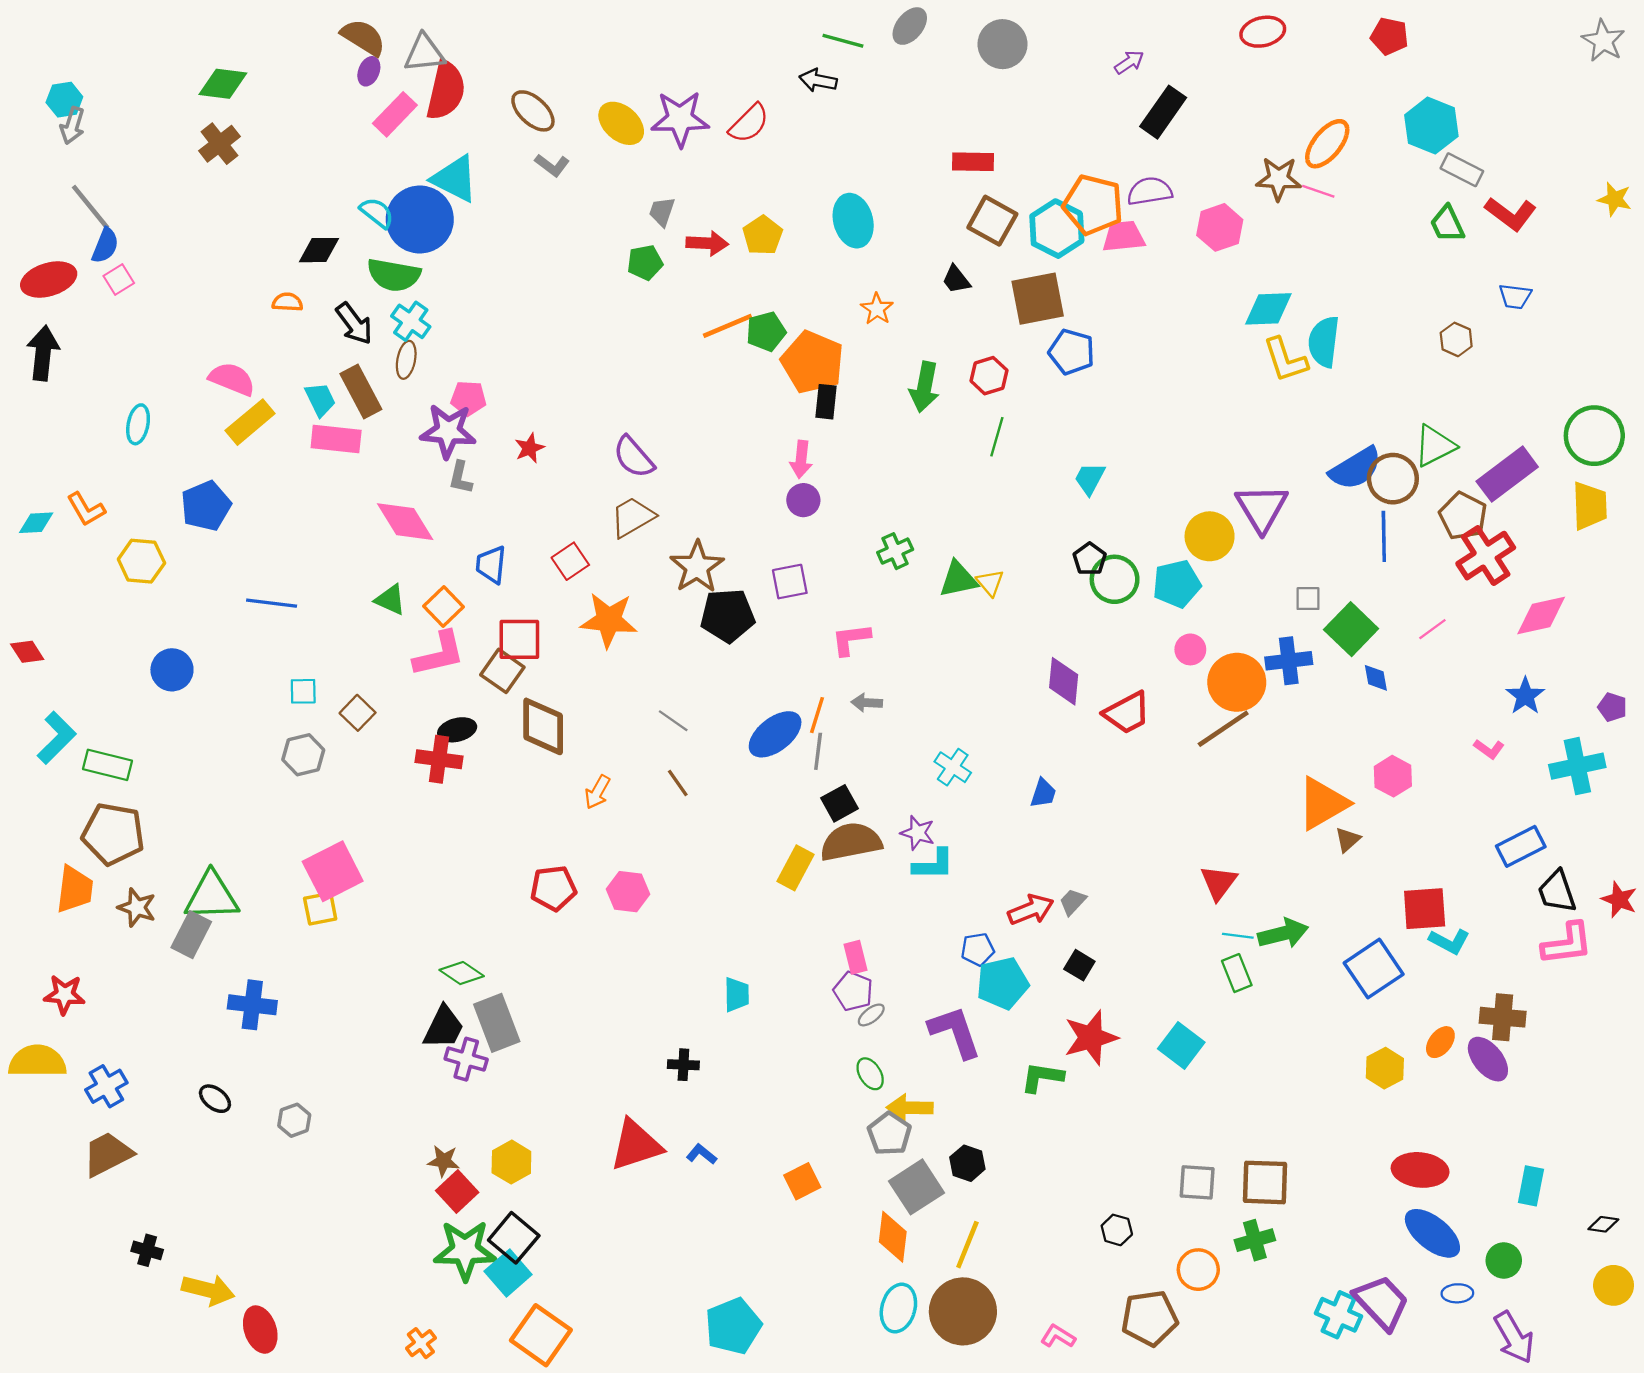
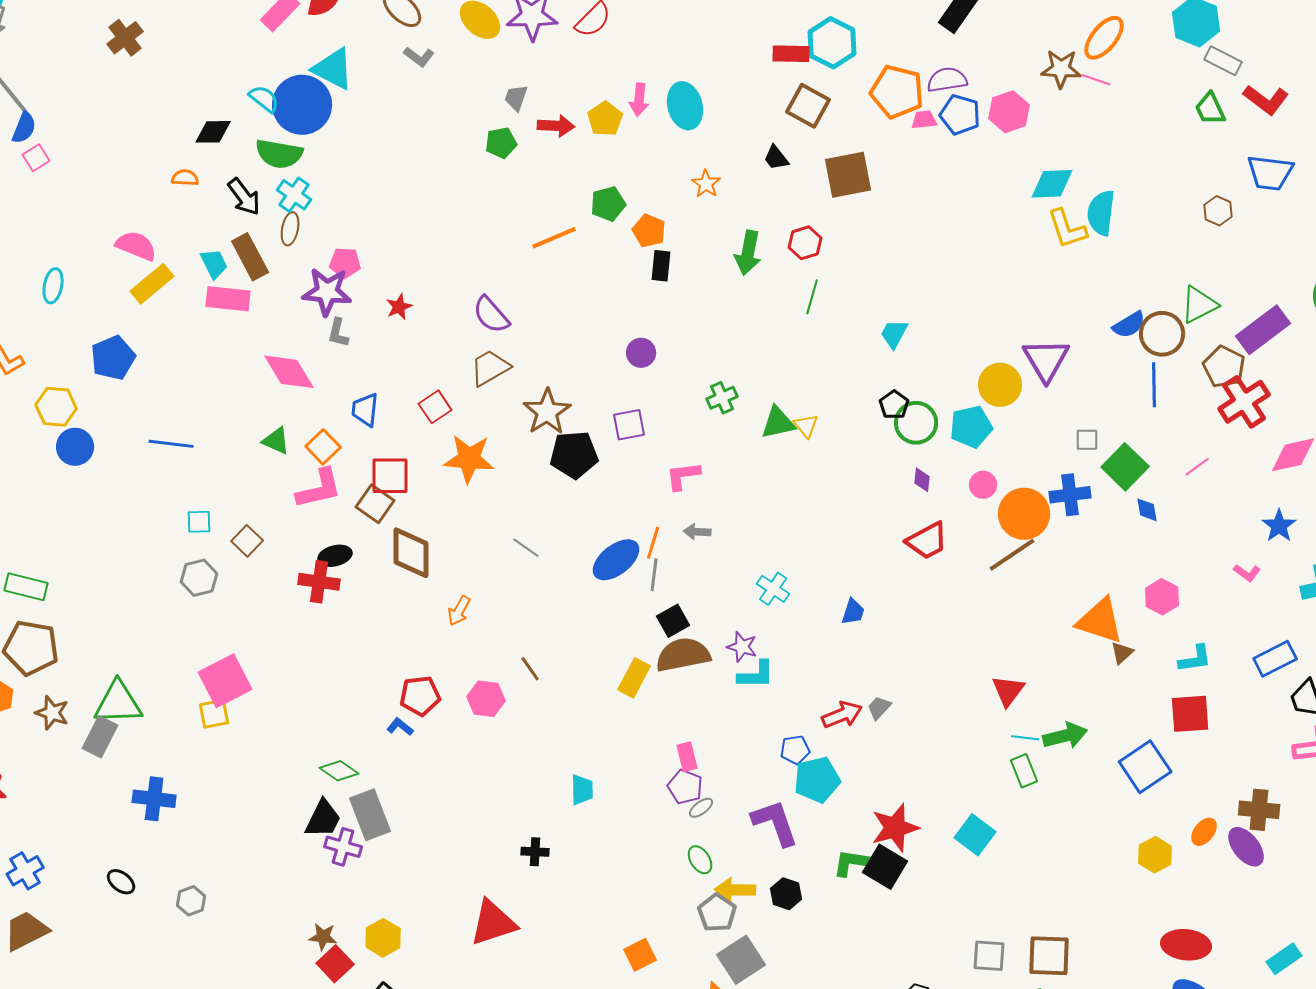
cyan hexagon: (1057, 229) -> (832, 43), moved
pink trapezoid: (1124, 236) -> (924, 120), size x0.7
blue trapezoid: (1515, 296) -> (1270, 173), size x1.6
orange line: (728, 326) -> (554, 238), moved
blue pentagon: (1072, 352) -> (960, 115), moved
orange pentagon: (812, 362) -> (649, 231), size x0.6
pink arrow: (801, 459) -> (639, 100), moved
blue semicircle: (1356, 468) -> (1129, 325), size x0.7
blue circle: (172, 670) -> (75, 447), moved
purple diamond: (1064, 681) -> (922, 480), moved, size x0.6
brown line: (678, 783) -> (530, 669), moved
orange triangle: (1323, 803) -> (1100, 621), turned 48
cyan L-shape: (1449, 941) -> (1195, 659), moved, turned -36
black square: (1079, 965) -> (885, 867), moved, size x1.6
blue L-shape: (702, 1154) -> (400, 727), moved
black hexagon: (967, 1163) -> (786, 894), moved
cyan rectangle: (1531, 1186) -> (1284, 959), turned 44

